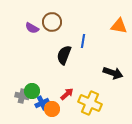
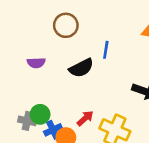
purple semicircle: (32, 28) -> (36, 63), moved, turned -32
black semicircle: (64, 55) -> (81, 68), turned -138

